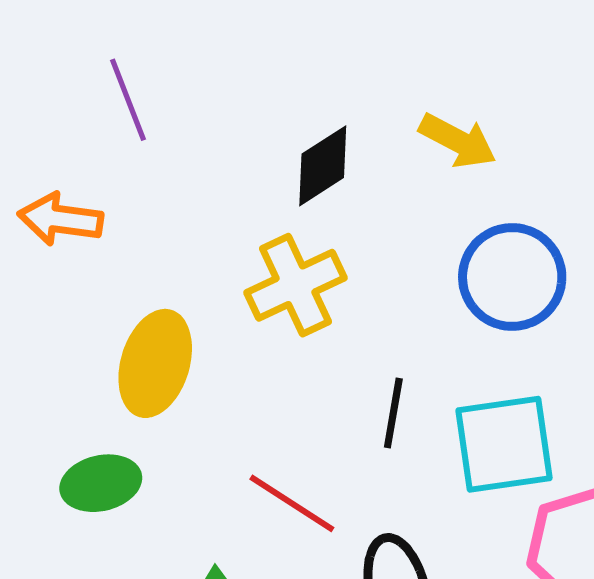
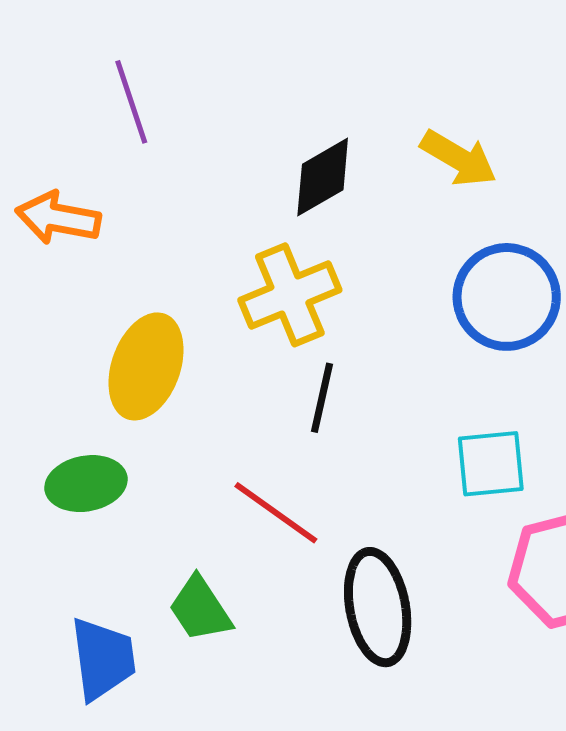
black line: (393, 413) -> (322, 398), moved
cyan square: (504, 444) -> (491, 464), size x0.7

